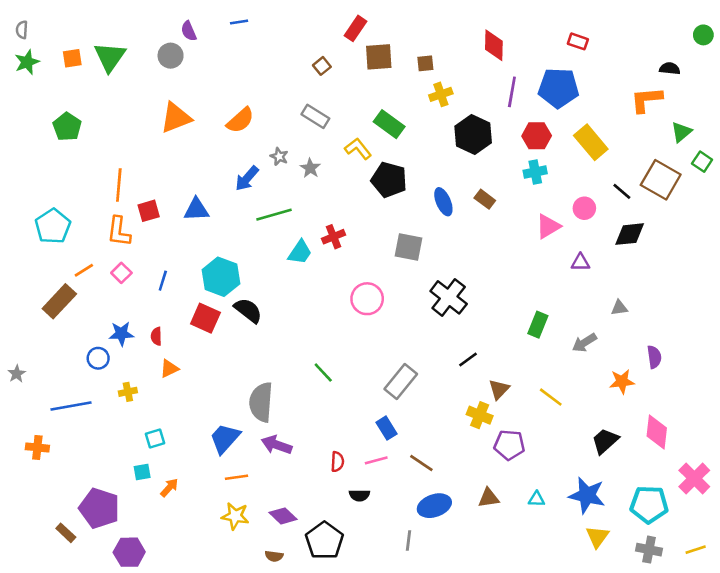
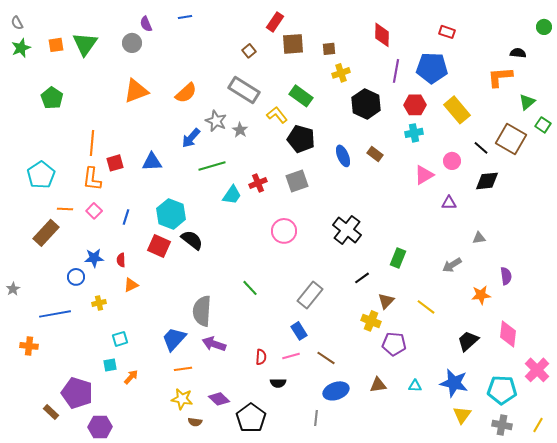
gray semicircle: (22, 30) -> (17, 23), turned -32
gray rectangle: (315, 116) -> (244, 90), size x1.4
gray star: (279, 156) -> (216, 121), size x1.5
gray square: (408, 247) -> (297, 181), moved, turned -30
orange line: (84, 270) -> (65, 209), turned 35
green rectangle: (538, 325) -> (398, 258), moved
yellow line: (696, 550) -> (538, 425), turned -42
brown semicircle: (274, 556) -> (195, 422), moved

